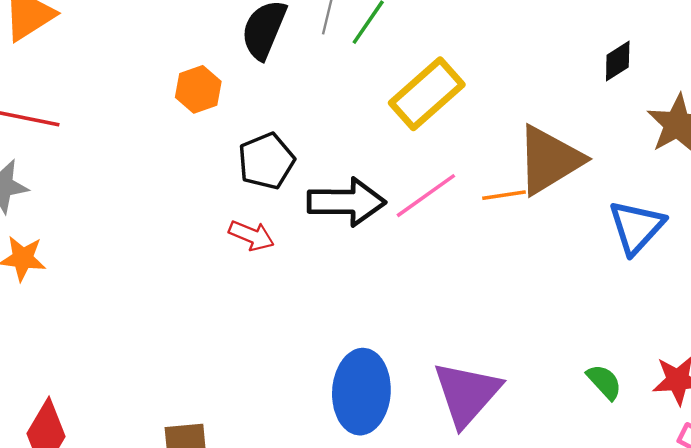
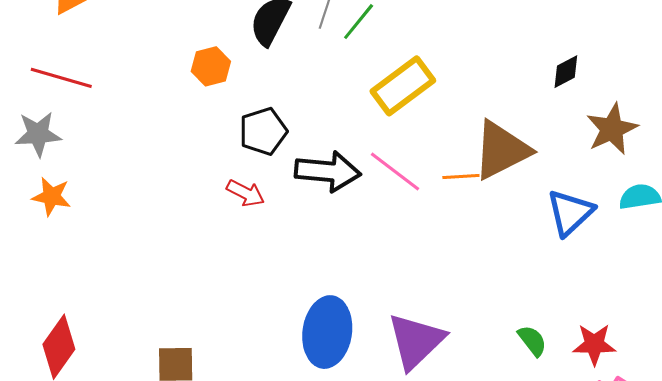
pink line: (426, 196) -> (395, 172), turned 68

